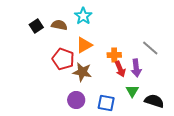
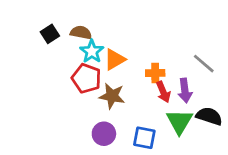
cyan star: (83, 16) -> (92, 51), moved
green triangle: (132, 91) -> (179, 122), size x1.5
black semicircle: (154, 101) -> (209, 116), moved

